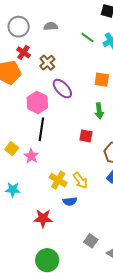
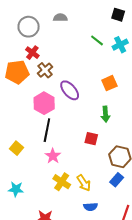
gray semicircle: (51, 26) -> (60, 18), moved
brown cross: (47, 63) -> (45, 70), moved
orange square: (102, 80) -> (109, 83), turned -35
pink star: (31, 156) -> (53, 156), moved
blue semicircle: (70, 201) -> (91, 207), moved

